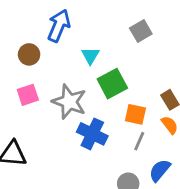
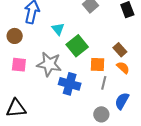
pink square: (28, 95) -> (19, 65), turned 35

